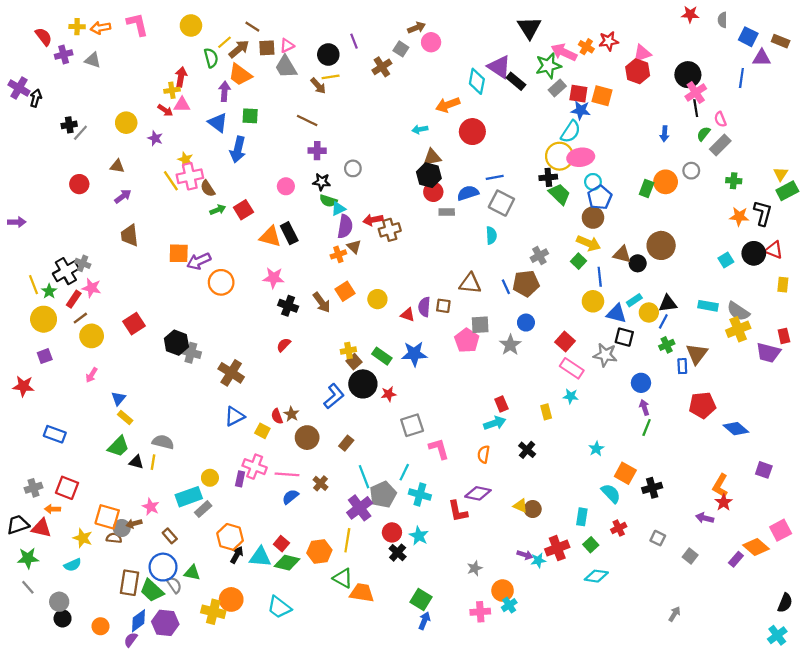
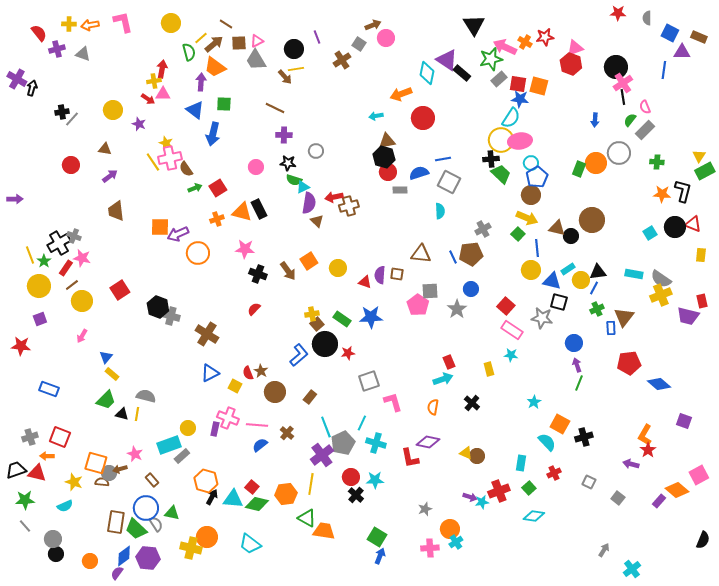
gray circle: (691, 171) -> (619, 153), size x1.5
orange cross: (338, 254) -> (217, 219), moved
cyan star: (419, 536) -> (375, 480), turned -30
cyan cross: (777, 635) -> (632, 569), moved

